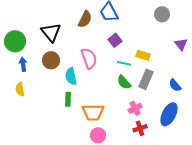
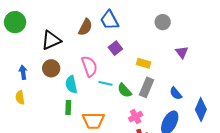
black triangle: (51, 32) -> (51, 40), turned 45
green circle: (15, 41) -> (15, 22), moved
cyan line: (124, 63) -> (105, 83), moved

